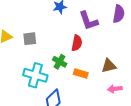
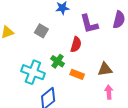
gray square: (30, 39) -> (41, 31), moved, turned 32
pink arrow: (115, 89) -> (109, 92), turned 88

